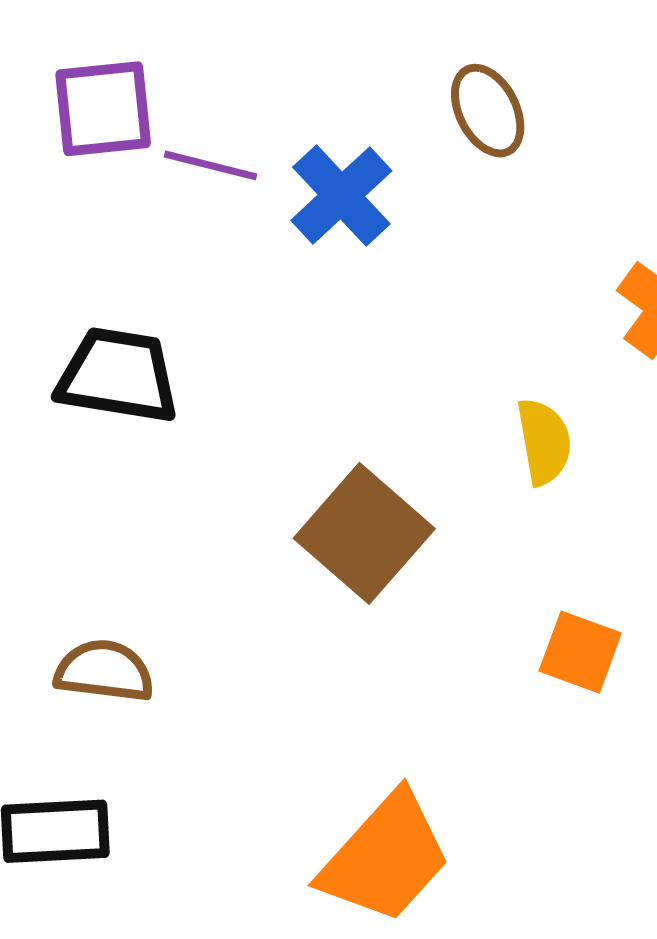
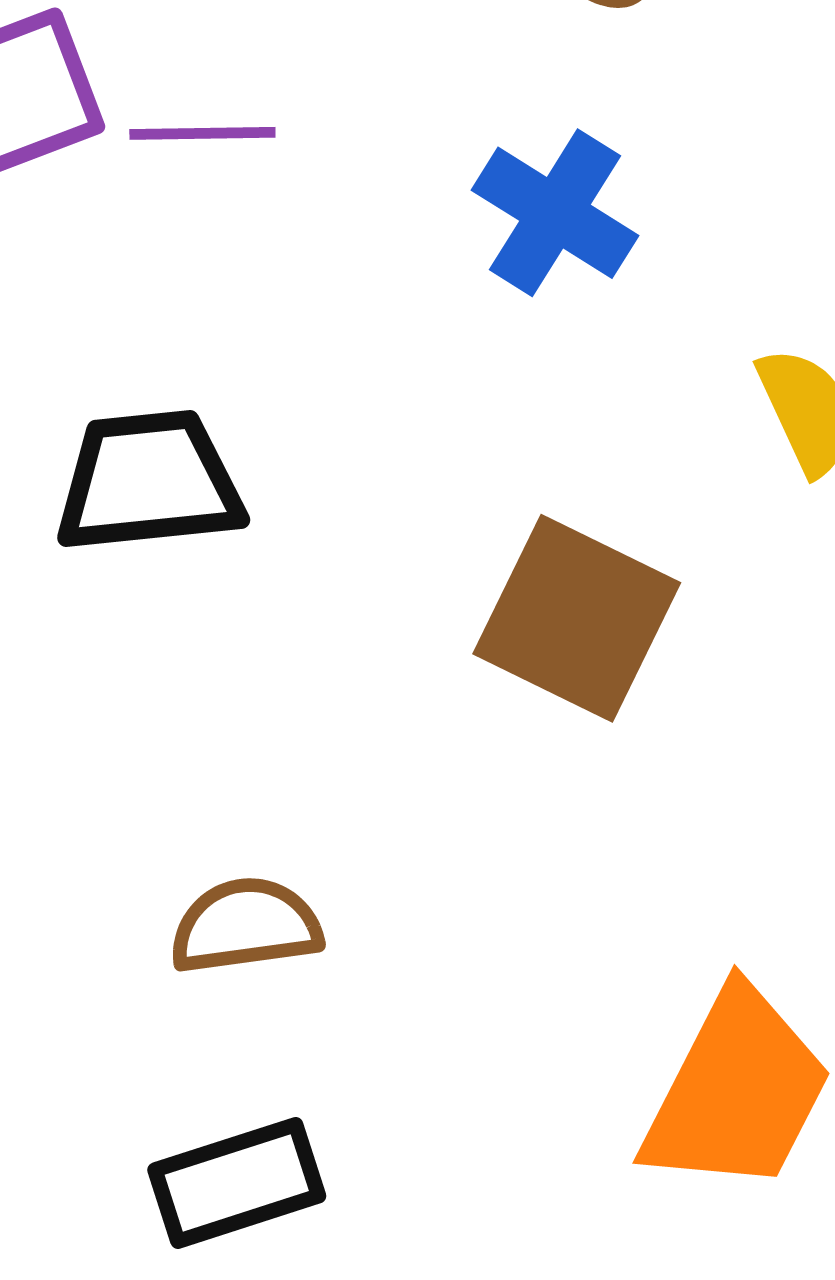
blue cross: (341, 196) -> (555, 213), moved

